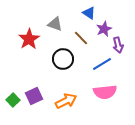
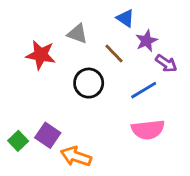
red star: (29, 39) -> (41, 55), turned -30
purple arrow: (118, 45) -> (166, 63), turned -42
purple square: (34, 96) -> (48, 135), turned -30
orange arrow: (66, 101) -> (76, 156), moved, turned -135

